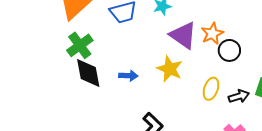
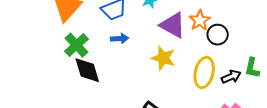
blue arrow: (128, 76) -> (120, 39), moved
yellow ellipse: (211, 89) -> (204, 72), size x1.4

